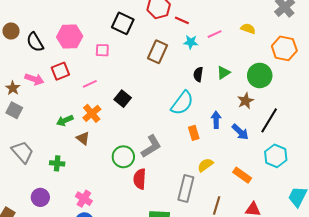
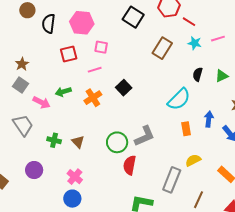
black semicircle: (35, 42) -> (49, 24), turned 30
pink square: (102, 50) -> (101, 47), moved
pink arrow: (34, 79) -> (41, 102), moved
green arrow: (65, 121) -> (63, 92), moved
brown triangle: (83, 138) -> (78, 142), moved

